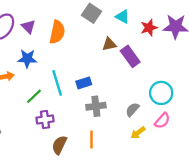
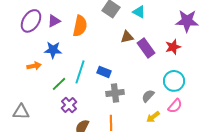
purple triangle: (28, 27) -> (54, 21), turned 48
red star: (149, 28) -> (173, 47), moved
cyan line: (57, 83) -> (80, 72), turned 35
blue rectangle: (84, 83) -> (104, 72), turned 40
purple cross: (45, 119) -> (69, 105), turned -35

